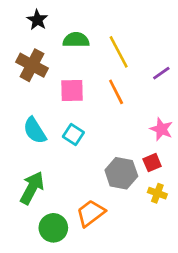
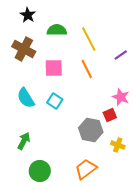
red square: (152, 163) -> (110, 115), moved
green arrow: (32, 188) -> (24, 141), size x0.7
orange trapezoid: (91, 213) -> (86, 169), moved

